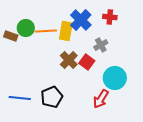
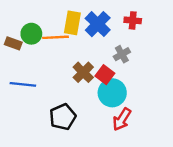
yellow rectangle: (66, 31) -> (72, 23), moved
cyan circle: (115, 78) -> (112, 93), moved
blue line: (20, 98) -> (23, 84), moved

